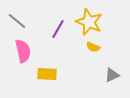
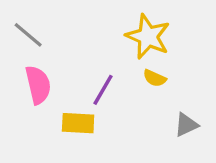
purple line: (58, 29) -> (103, 90), moved

